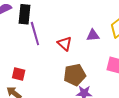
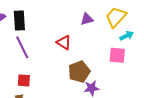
purple line: (35, 34) -> (22, 47), moved
purple triangle: (93, 35) -> (87, 19), moved

